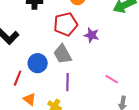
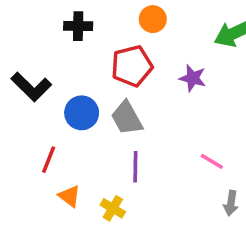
purple star: (92, 35) -> (193, 78), moved
blue circle: (38, 63) -> (82, 113), moved

